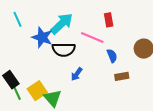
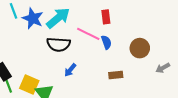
blue star: (42, 37) -> (33, 18), moved
blue semicircle: (112, 56) -> (106, 42), moved
yellow square: (37, 91) -> (29, 84), turned -36

